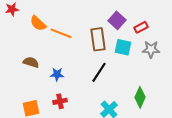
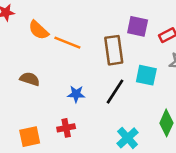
purple square: (117, 20) -> (138, 26), turned -30
cyan square: (123, 47) -> (146, 75), moved
blue star: (57, 74) -> (76, 94), moved

